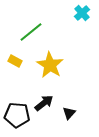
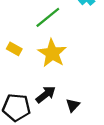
green line: (31, 32) -> (48, 17), moved

